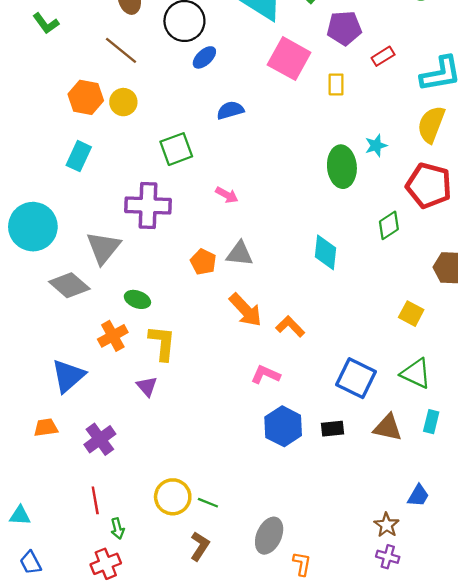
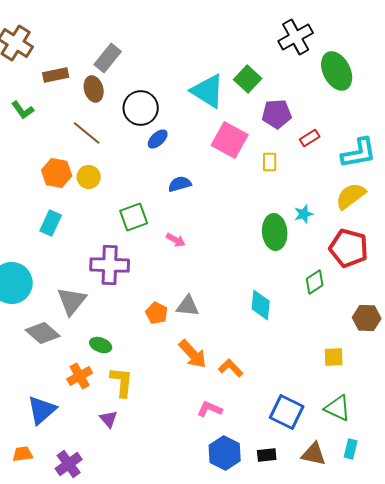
yellow semicircle: (431, 124) -> (351, 196), turned 32
pink arrow: (227, 195) -> (176, 240), moved
yellow square: (411, 314) -> (334, 357), turned -30

